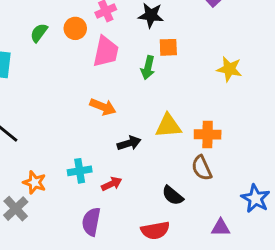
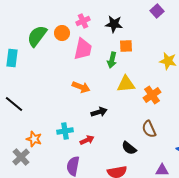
green semicircle: (39, 33) -> (37, 36), size x1.6
yellow triangle: (168, 126) -> (126, 84), moved
orange cross: (208, 134) -> (152, 95), moved, turned -36

